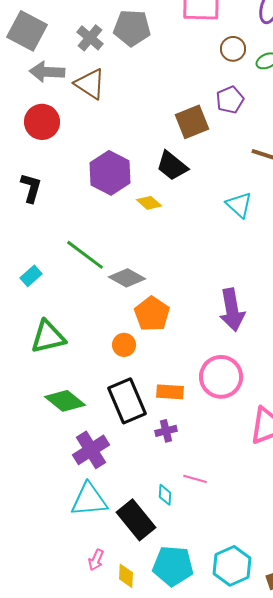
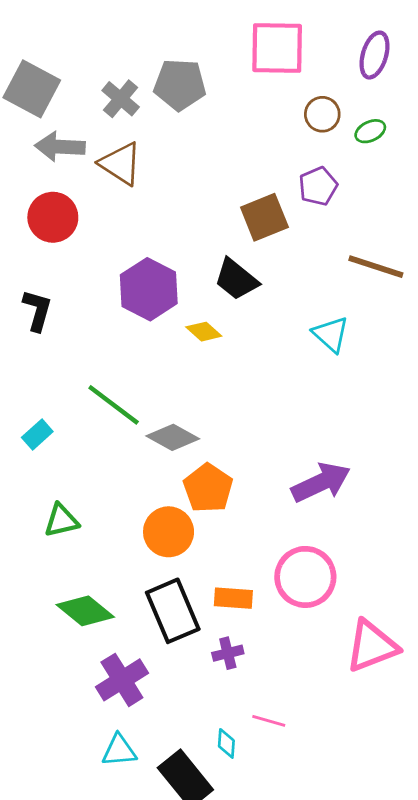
purple arrow: (232, 310) -> (321, 482), turned -105
green triangle: (48, 337) -> (61, 521), size x0.7
orange circle: (124, 345) -> (169, 532), size x1.5
cyan triangle: (89, 500) -> (119, 750), size x0.7

